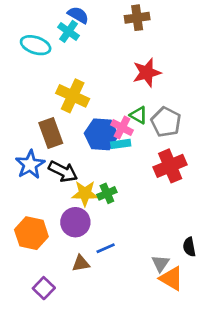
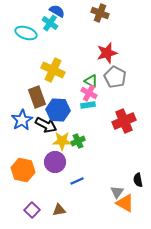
brown cross: (137, 18) -> (100, 13), turned 30
green triangle: (138, 115) -> (91, 81), moved
gray pentagon: (166, 122) -> (115, 77), moved
blue hexagon: (101, 134) -> (58, 110), moved
brown triangle: (81, 263) -> (59, 210), moved

